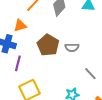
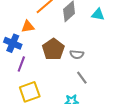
gray line: (90, 74) -> (82, 78), moved

